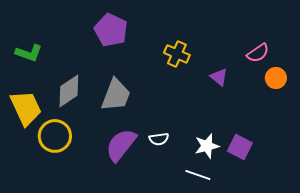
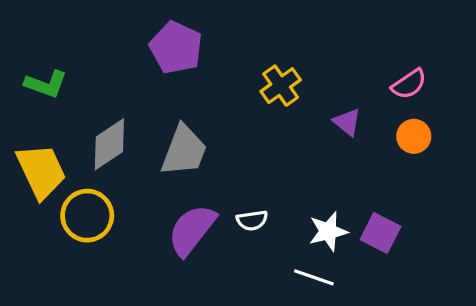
yellow cross: (177, 54) -> (281, 86), turned 30
orange circle: (276, 78) -> (414, 136), moved

